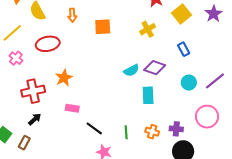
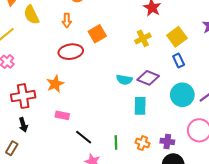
yellow square: (182, 14) -> (177, 37), moved
orange square: (103, 27) -> (97, 34), turned -30
red ellipse: (48, 44) -> (71, 52), moved
cyan semicircle: (131, 70) -> (124, 80), turned 35
cyan circle: (189, 83) -> (182, 95), size x1.5
black arrow: (35, 119) -> (23, 125), turned 112

